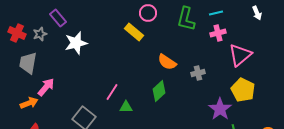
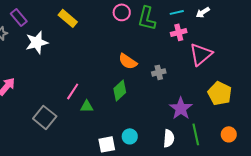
pink circle: (148, 13) -> (122, 12), moved
white arrow: (257, 13) -> (203, 12), moved, turned 80
yellow rectangle: (134, 32) -> (68, 18), moved
yellow pentagon: (243, 90) -> (220, 93), moved

